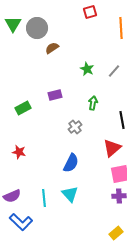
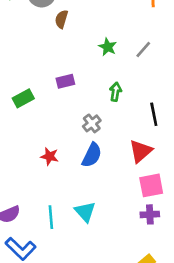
brown semicircle: (52, 48) -> (61, 19), turned -40
red star: (19, 152) -> (50, 156), moved
blue semicircle: (71, 163) -> (92, 155), moved

